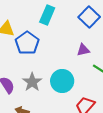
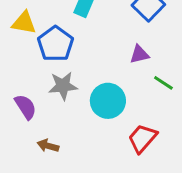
gray star: (32, 82) -> (63, 86), moved, turned 30

